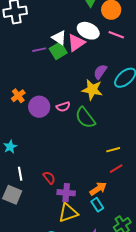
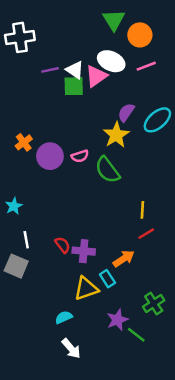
pink line: (116, 35) -> (146, 66), turned -42
purple line: (39, 50) -> (50, 70), moved
green square: (58, 51) -> (74, 86), turned 30
yellow star: (92, 90) -> (116, 135), turned 30
yellow line: (113, 150) -> (142, 210), turned -72
purple cross: (66, 193) -> (84, 251), moved
cyan rectangle: (97, 205) -> (107, 279), moved

